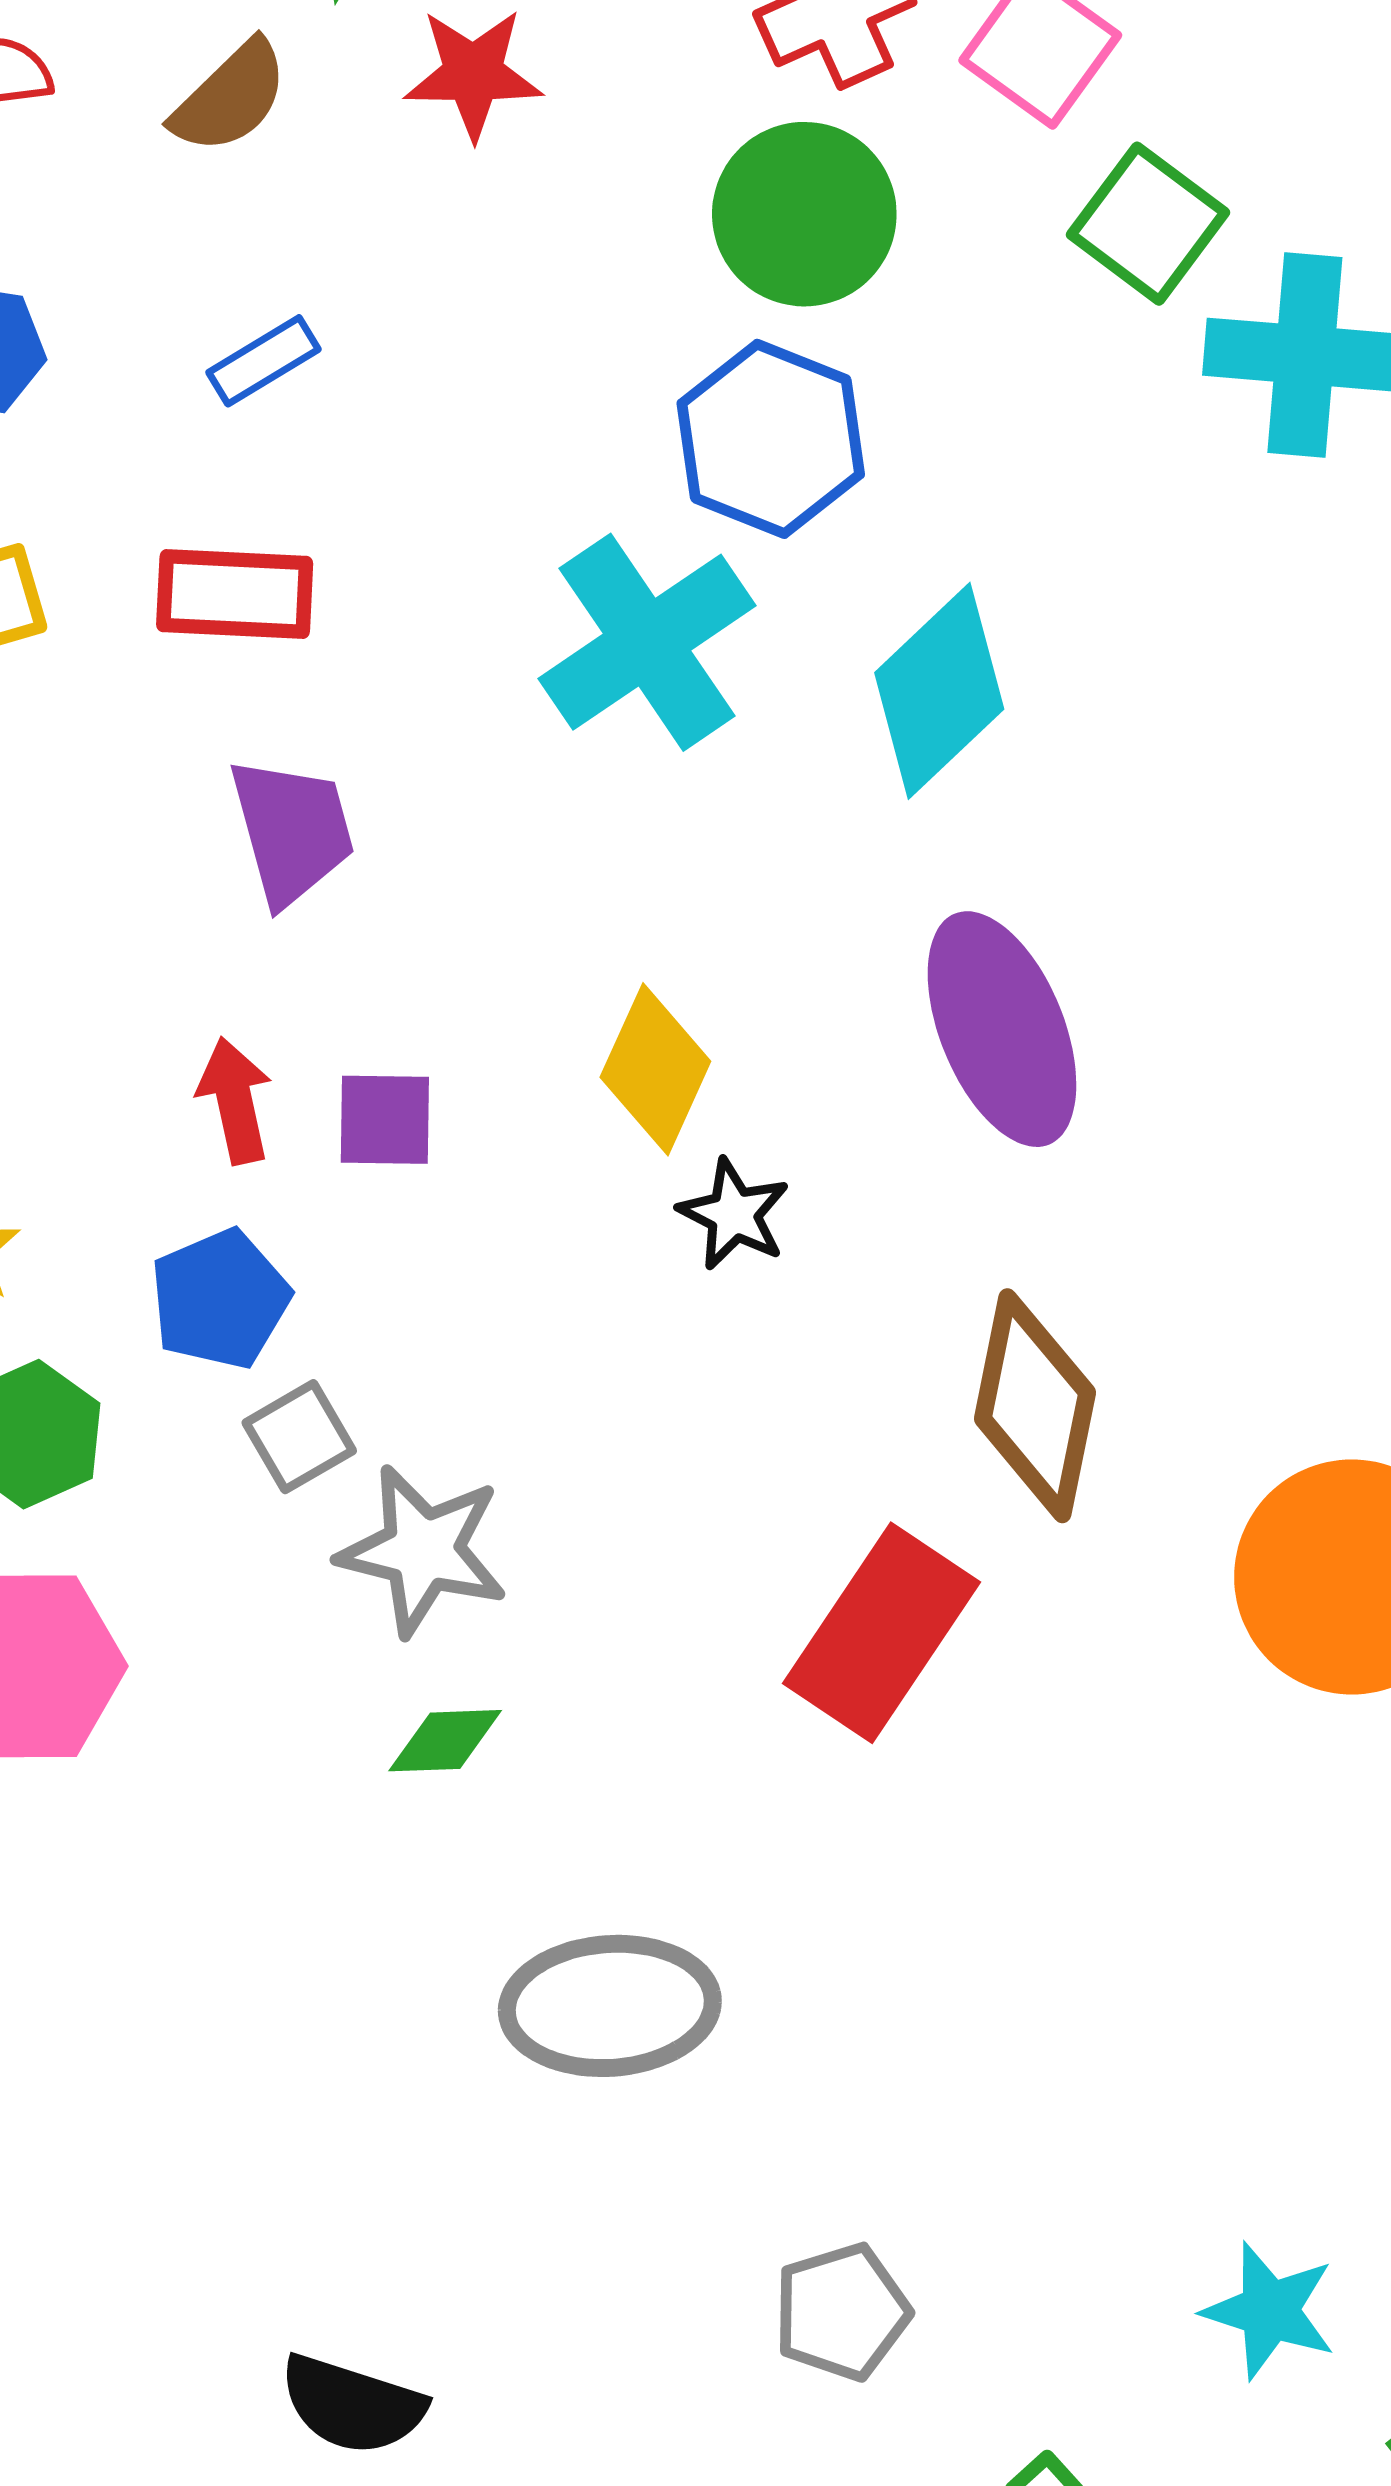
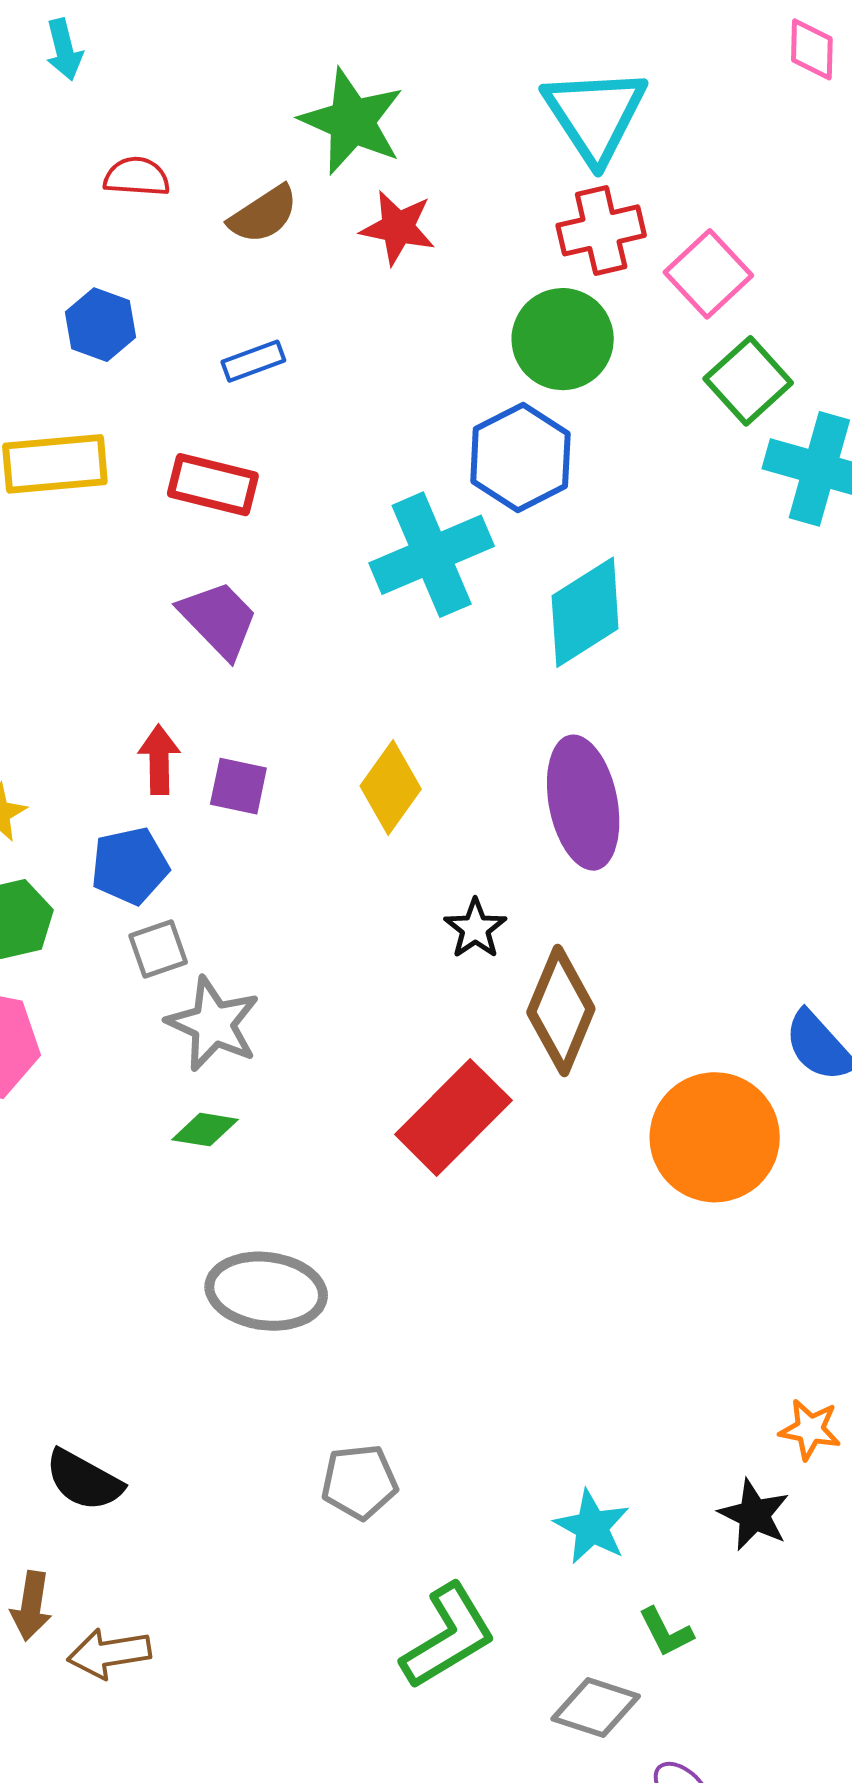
purple trapezoid: (292, 831) -> (219, 619), turned -40
black star: (734, 1214) -> (475, 929), moved

